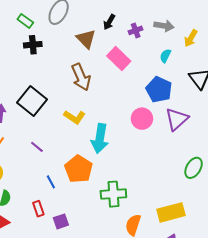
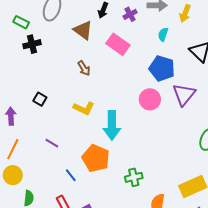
brown arrow: (81, 77) -> (84, 68), size x0.6
black square: (32, 101) -> (40, 99), size x0.5
green cross: (113, 194) -> (134, 177), size x0.7

